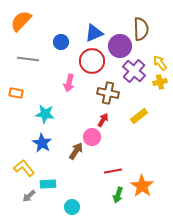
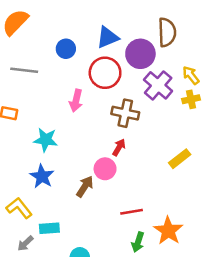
yellow rectangle: (139, 116) -> (180, 159), moved

